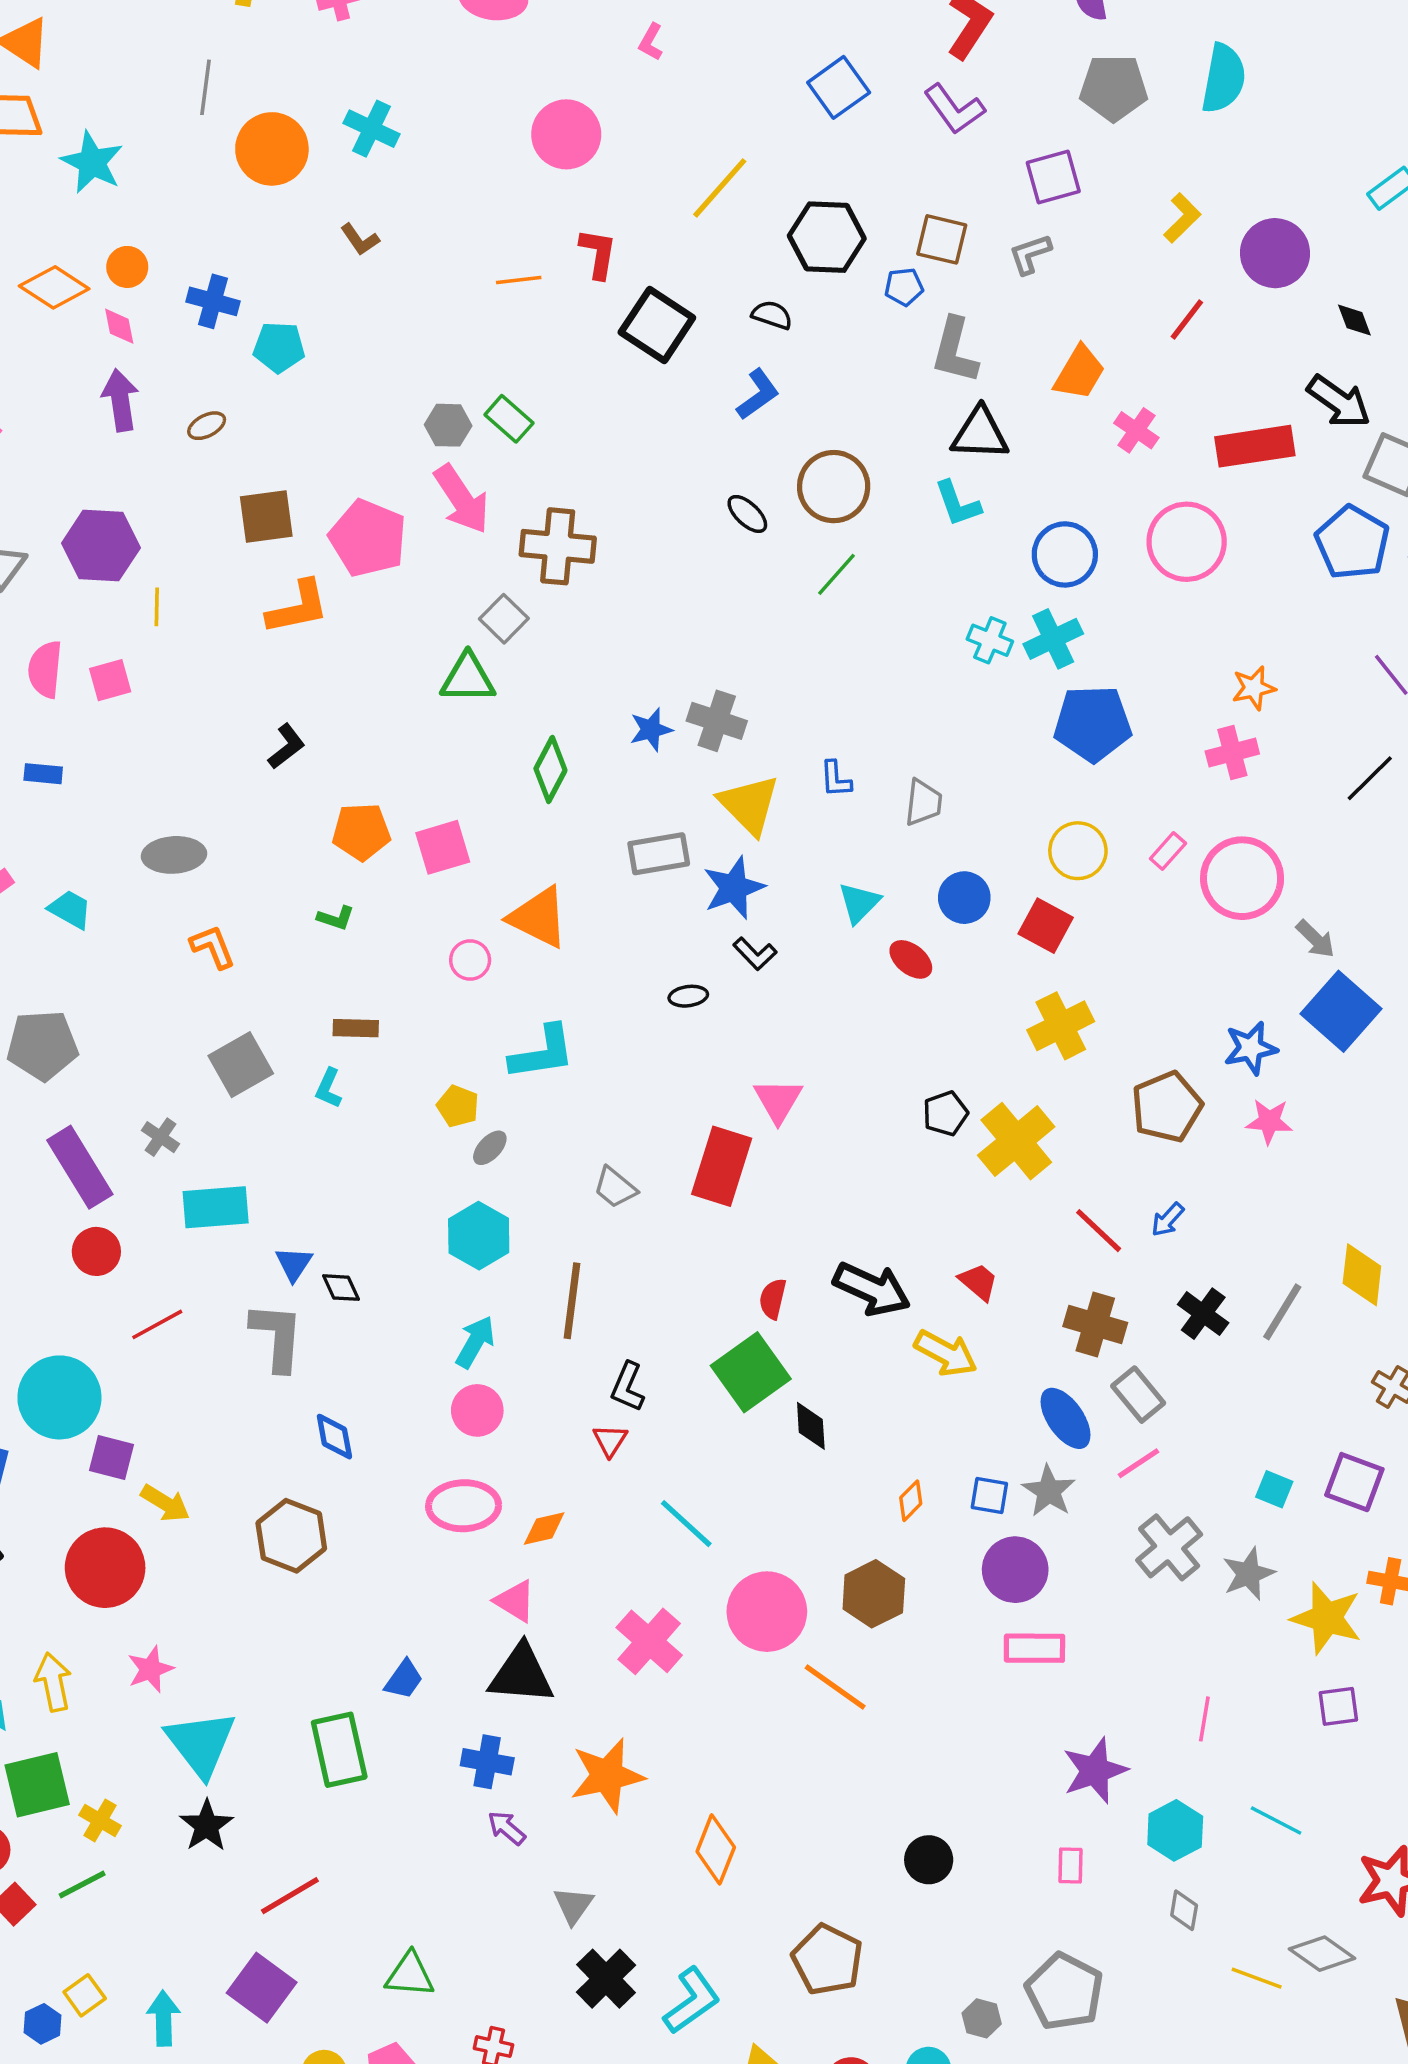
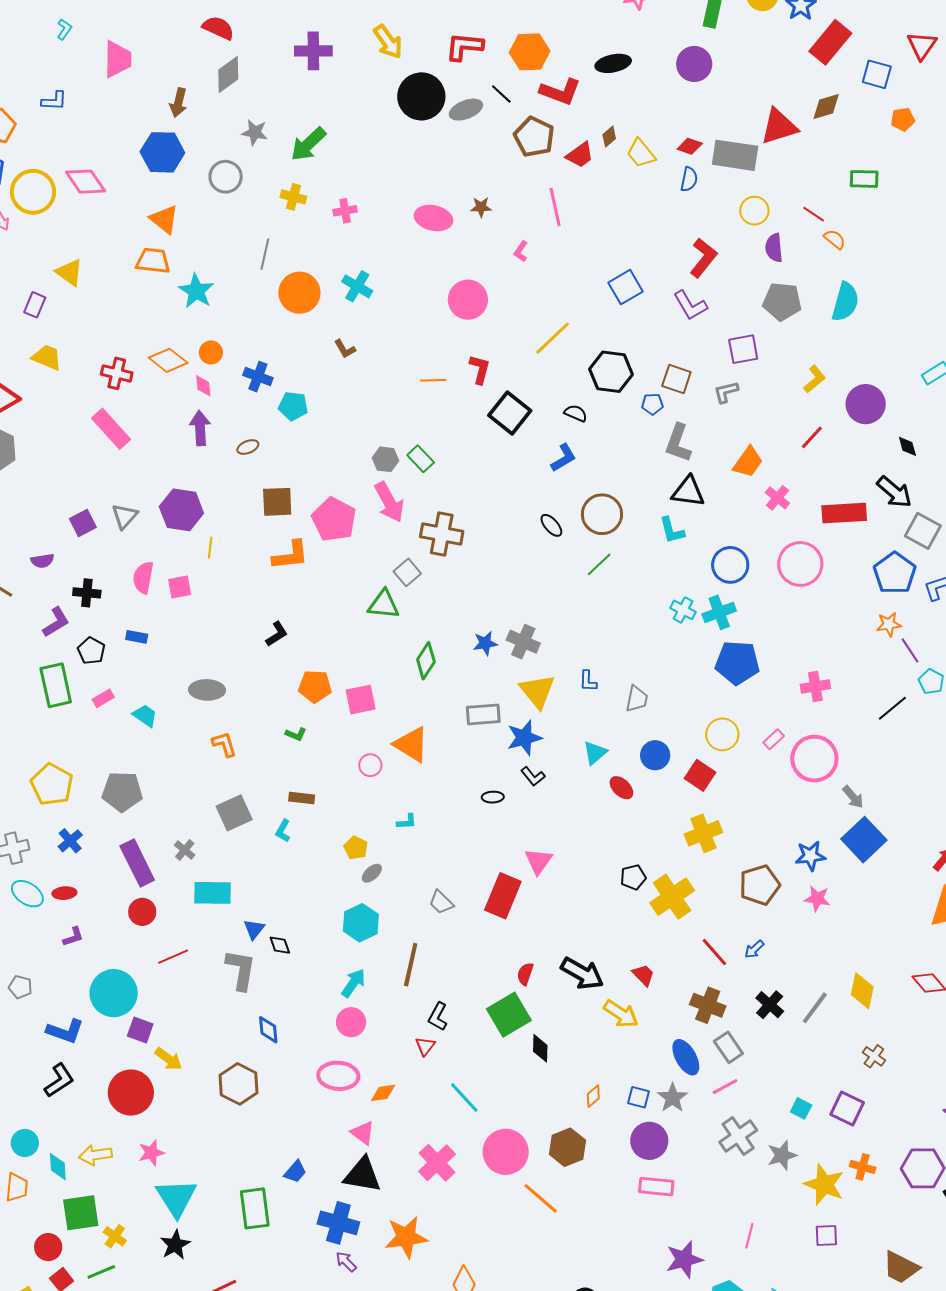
orange star: (1254, 688) -> (889, 624), moved
cyan L-shape: (542, 1053) -> (407, 822), size x0.5
yellow arrow: (53, 1682) -> (95, 1155), turned -92
blue cross: (487, 1762) -> (338, 1223), size x1.4

